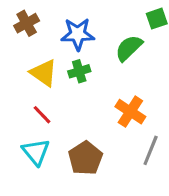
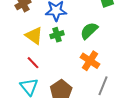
green semicircle: (129, 48) -> (89, 31), moved

